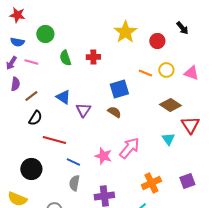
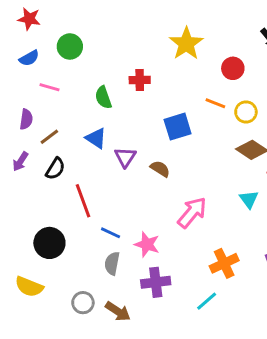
red circle: (157, 41) -> (233, 68), moved
blue semicircle: (17, 42) -> (29, 58), turned -40
green semicircle: (65, 58) -> (103, 97), moved
purple arrow: (11, 63) -> (20, 161), moved
yellow circle: (166, 70) -> (246, 112), moved
brown semicircle: (114, 112) -> (160, 169), moved
red line: (54, 140) -> (83, 201), turned 55
pink star: (103, 156) -> (147, 244), moved

